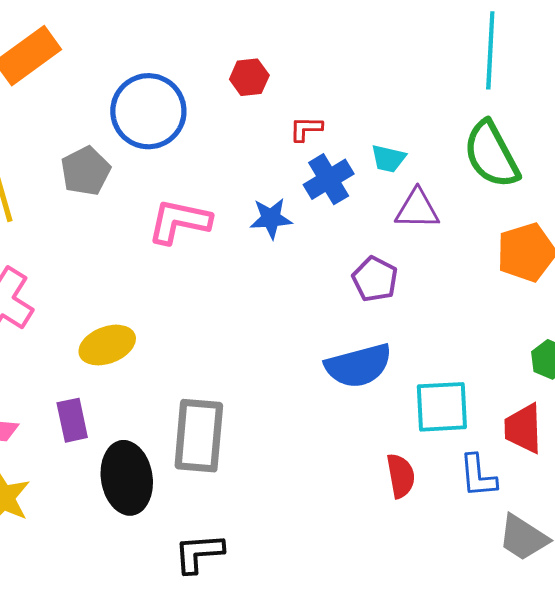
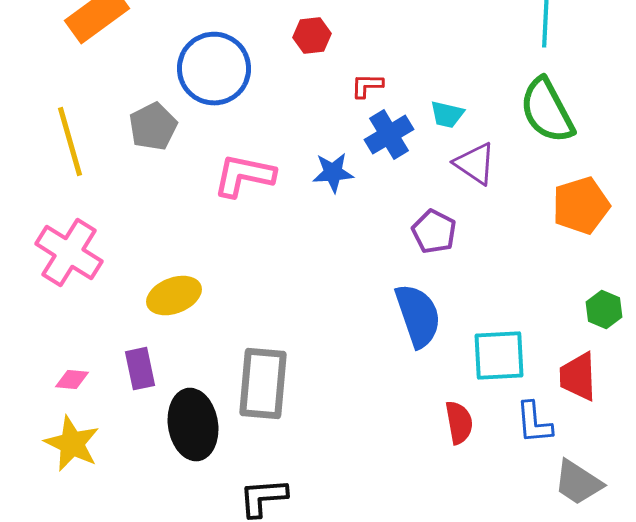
purple triangle: (417, 209) -> (475, 164), turned 33
blue semicircle: (358, 366) -> (418, 316), turned -94

